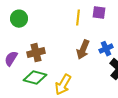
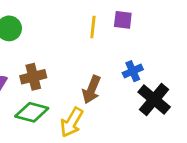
brown arrow: (83, 50) -> (91, 90), moved

